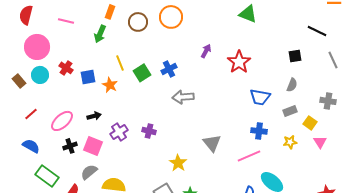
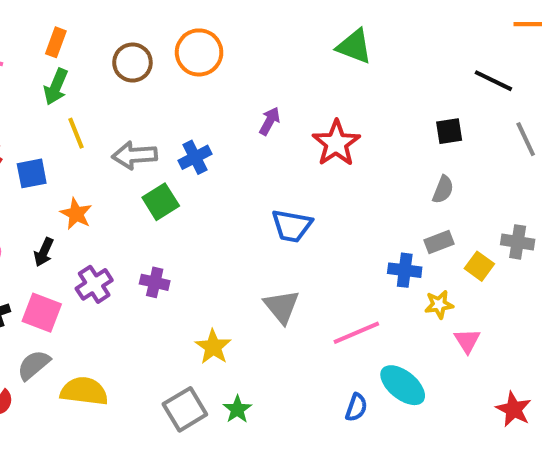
orange rectangle: (110, 12) -> (56, 42), moved
yellow line: (120, 63) -> (76, 133), moved
green square: (142, 73) -> (161, 202), moved
orange star: (110, 85) -> (76, 214), moved
gray arrow: (183, 97) -> (134, 155), moved
blue trapezoid: (260, 97) -> (292, 226), moved
gray cross: (328, 101) -> (518, 242), moved
black arrow: (94, 116) -> (44, 252), turned 128
blue cross: (259, 131) -> (405, 270), moved
pink triangle: (320, 142) -> (467, 341), moved

